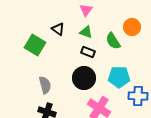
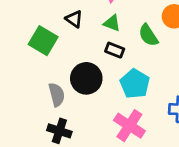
cyan pentagon: (119, 77) -> (135, 84), moved, turned 30
black circle: (84, 78) -> (86, 78), moved

